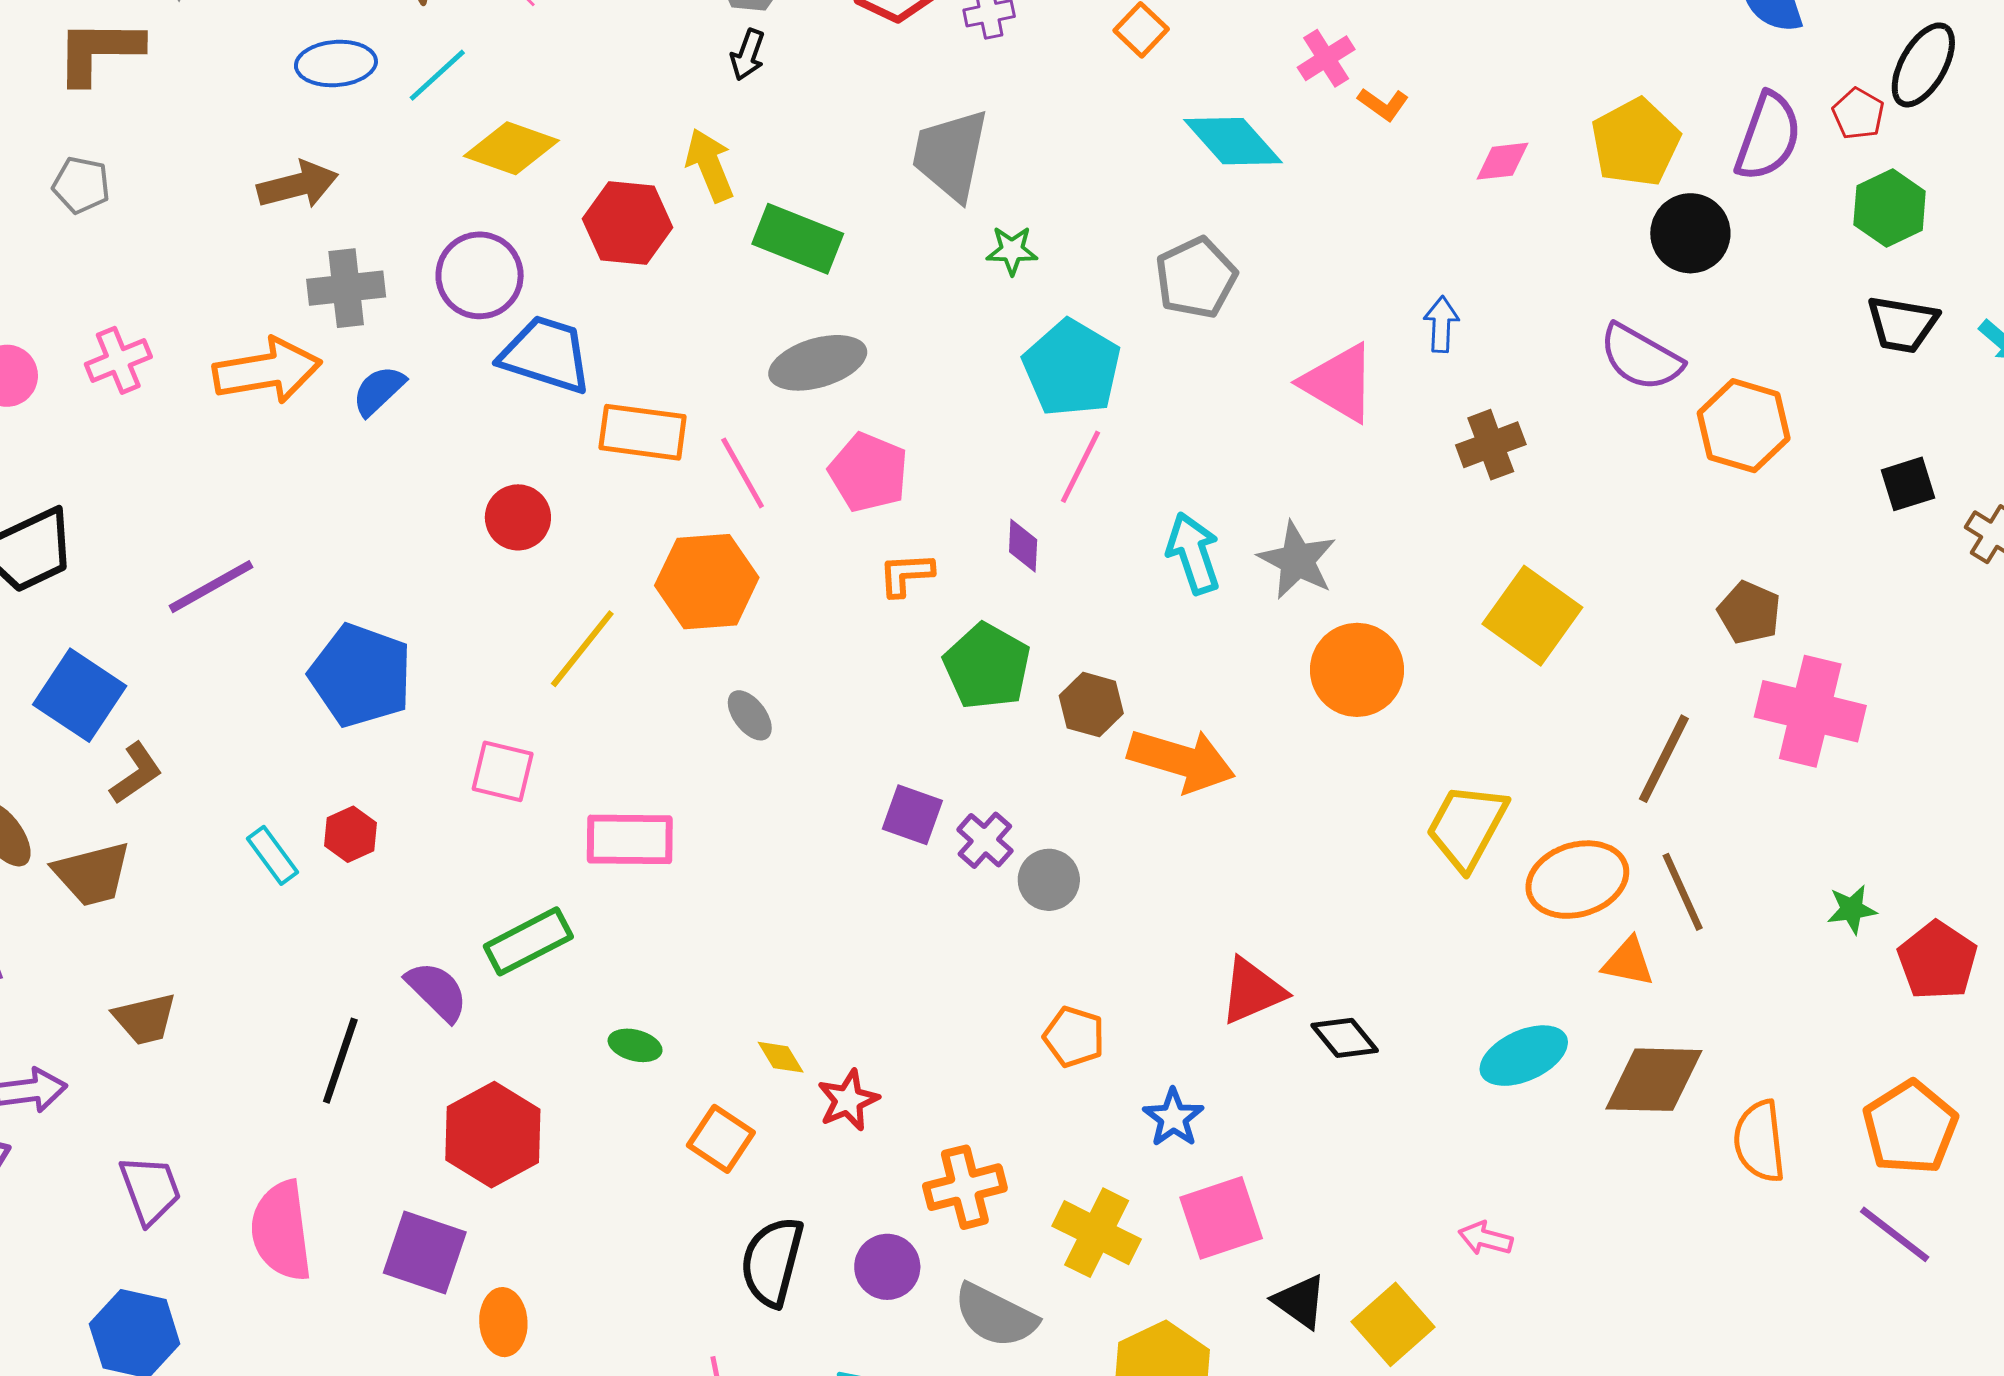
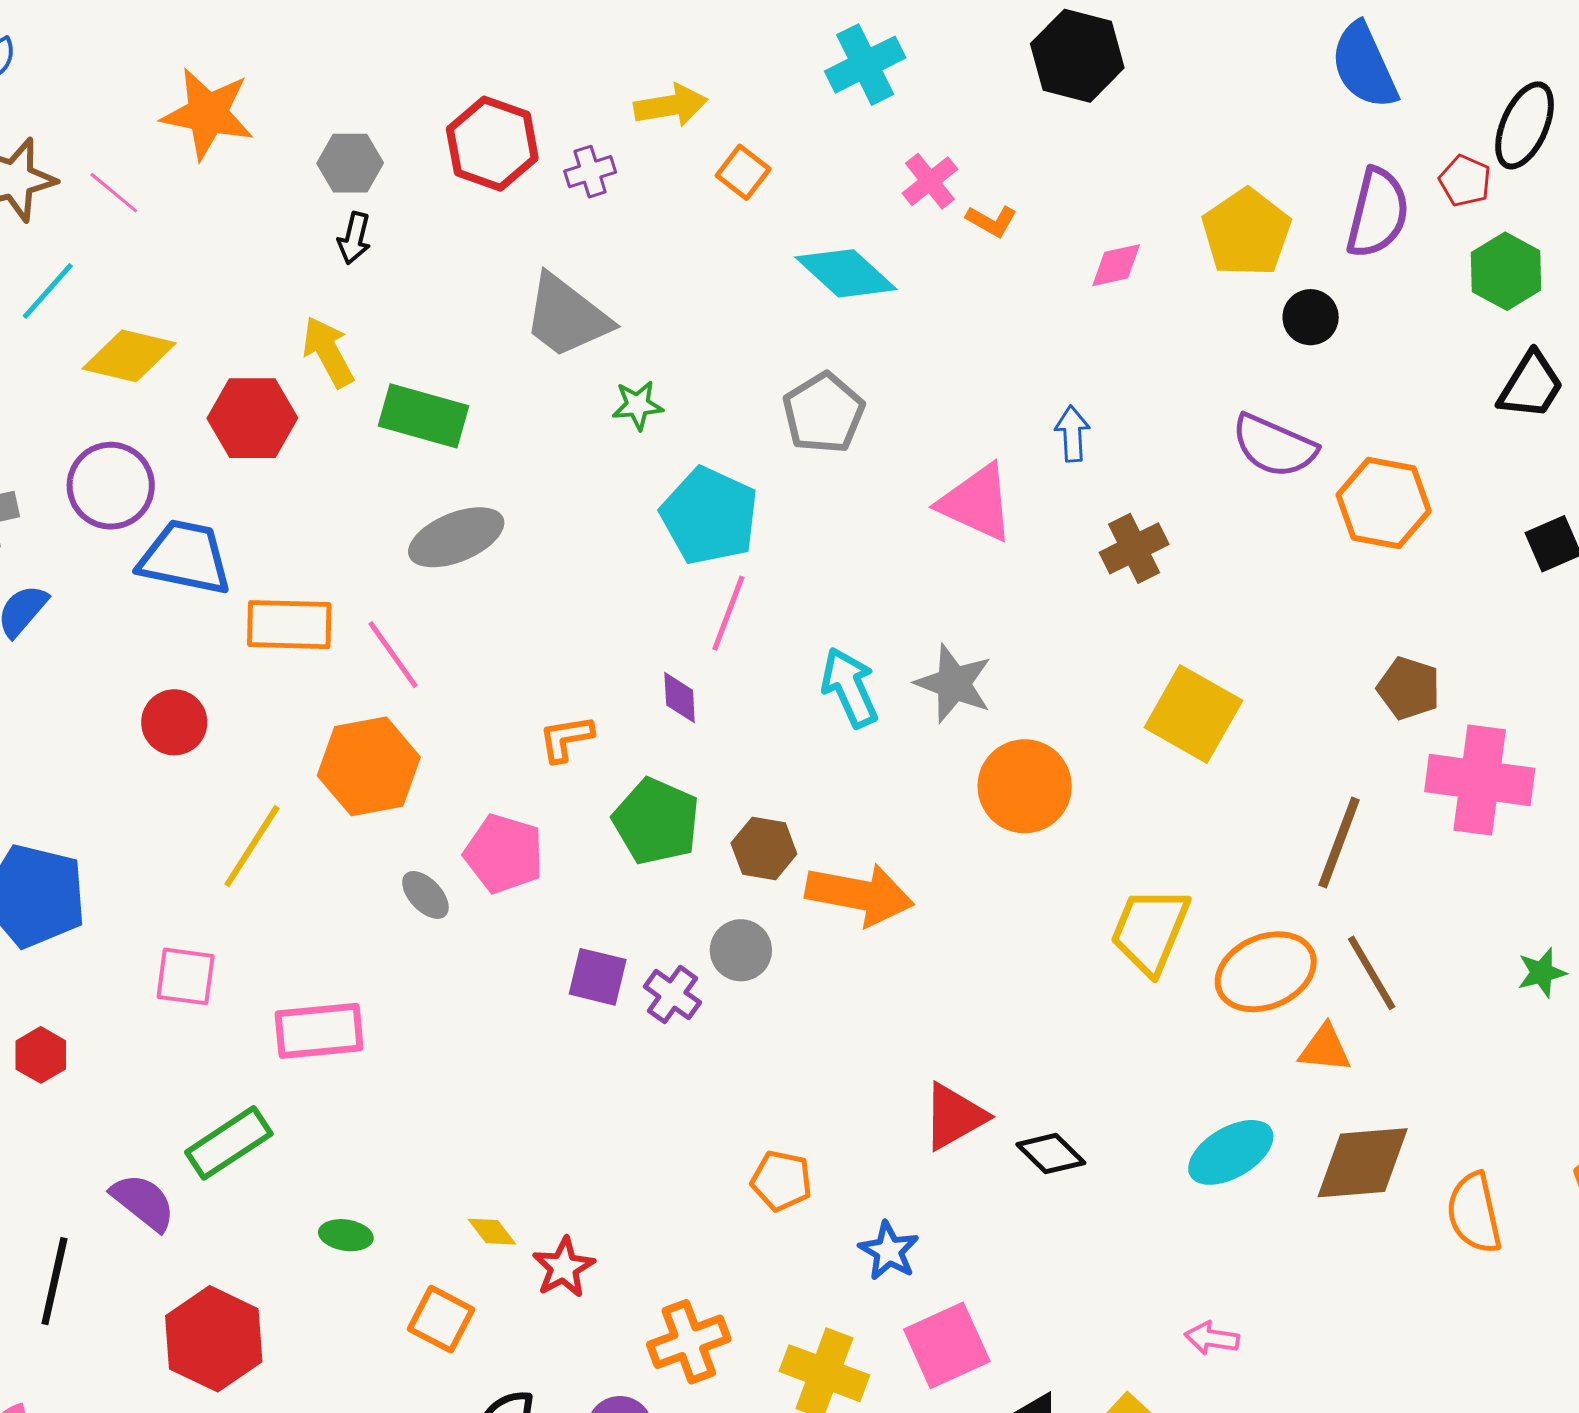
gray trapezoid: (951, 155) -> (567, 316), turned -58
black circle: (1690, 233) -> (1311, 317), size x0.7
black trapezoid: (1902, 324) -> (1531, 386), turned -62
pink pentagon: (868, 472) -> (504, 854), moved
gray circle: (1049, 880) -> (741, 950), moved

